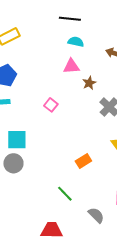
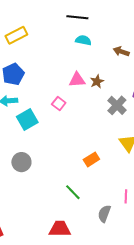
pink triangle: (71, 66) -> (77, 80), moved
cyan square: (17, 140) -> (27, 119), moved, turned -30
gray semicircle: (96, 215) -> (104, 214), turned -114

